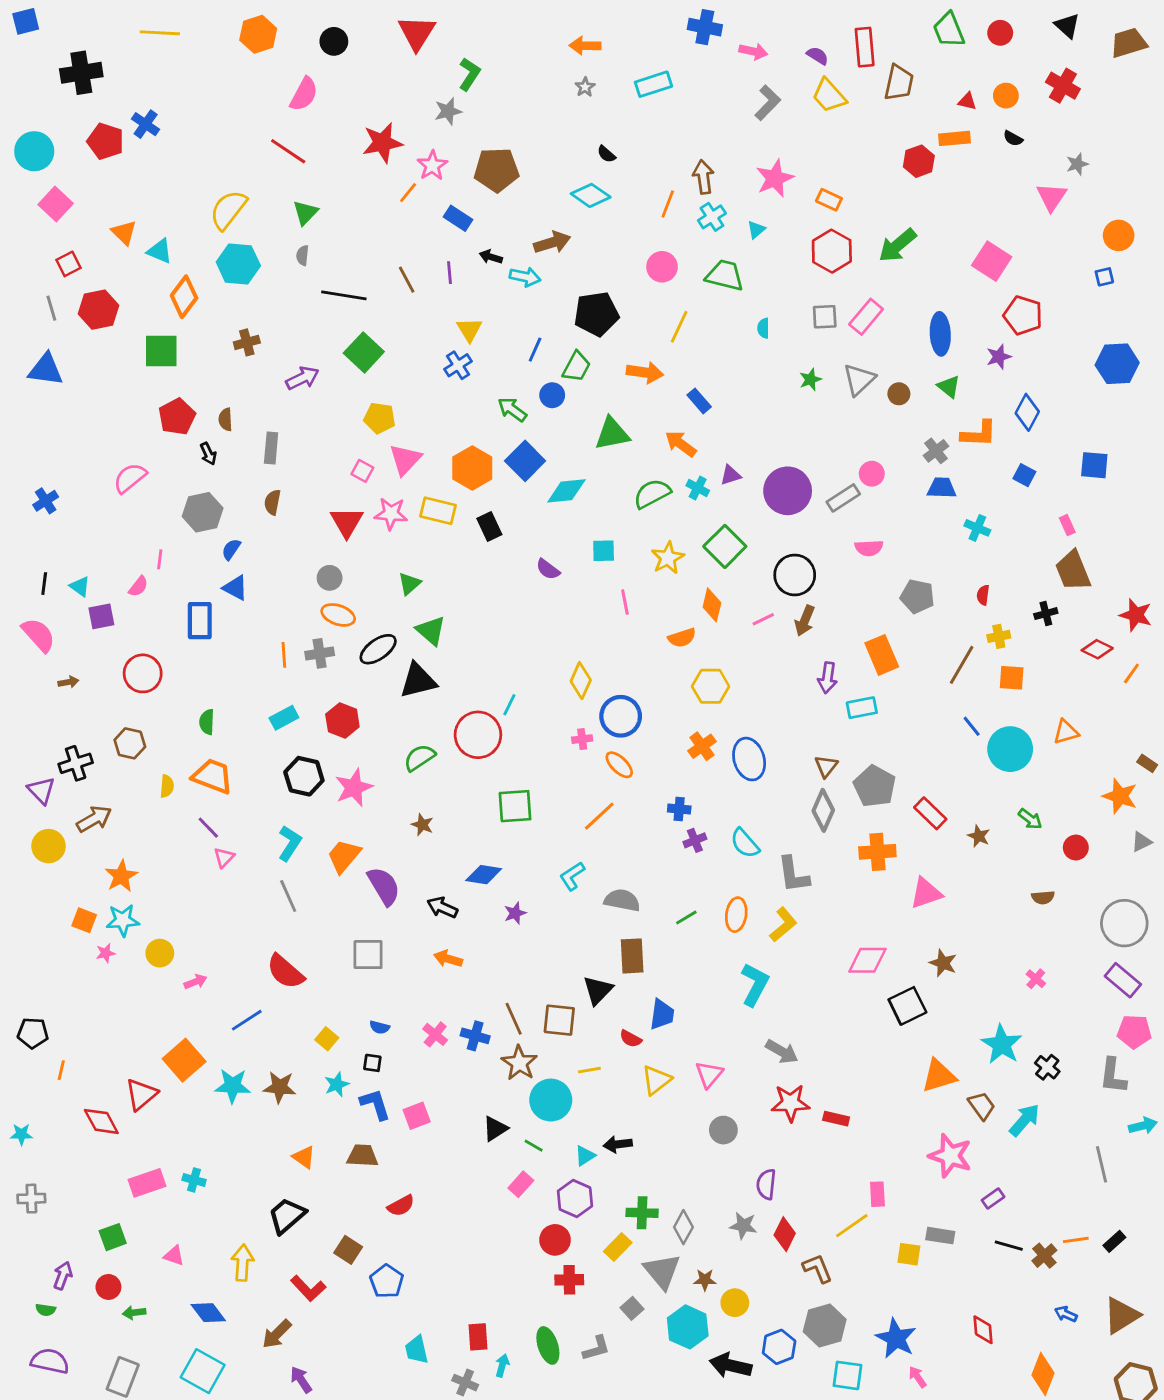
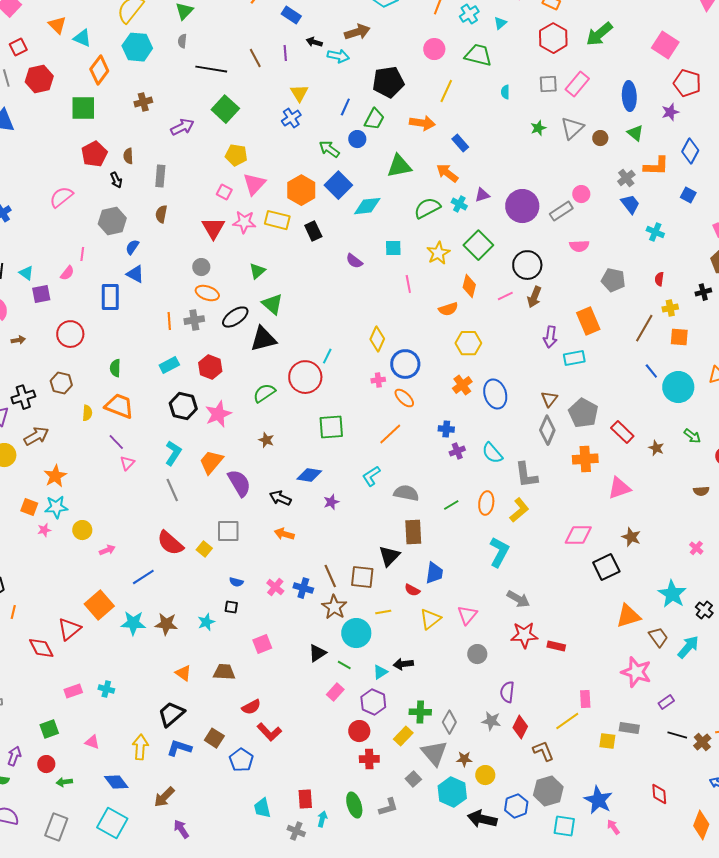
blue trapezoid: (942, 488) -> (630, 204), turned 50
yellow square: (327, 1039) -> (204, 549), moved
blue L-shape: (375, 1104) -> (179, 748), moved, turned -55
pink rectangle: (147, 1183) -> (73, 691), size x0.7
red L-shape: (308, 1288) -> (269, 732), moved

